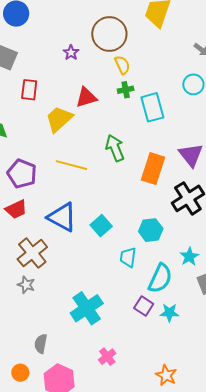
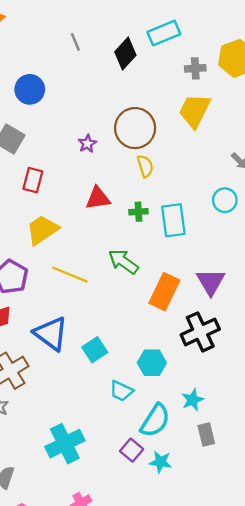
green cross: (126, 90) -> (138, 212), moved
yellow trapezoid: (59, 119) -> (42, 230), moved
green arrow: (115, 148) -> (123, 262), turned -40
cyan trapezoid: (128, 257) -> (121, 391), turned -80

